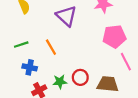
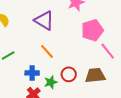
orange line: (51, 47) -> (47, 51), moved
blue cross: (30, 67) -> (32, 73), moved

